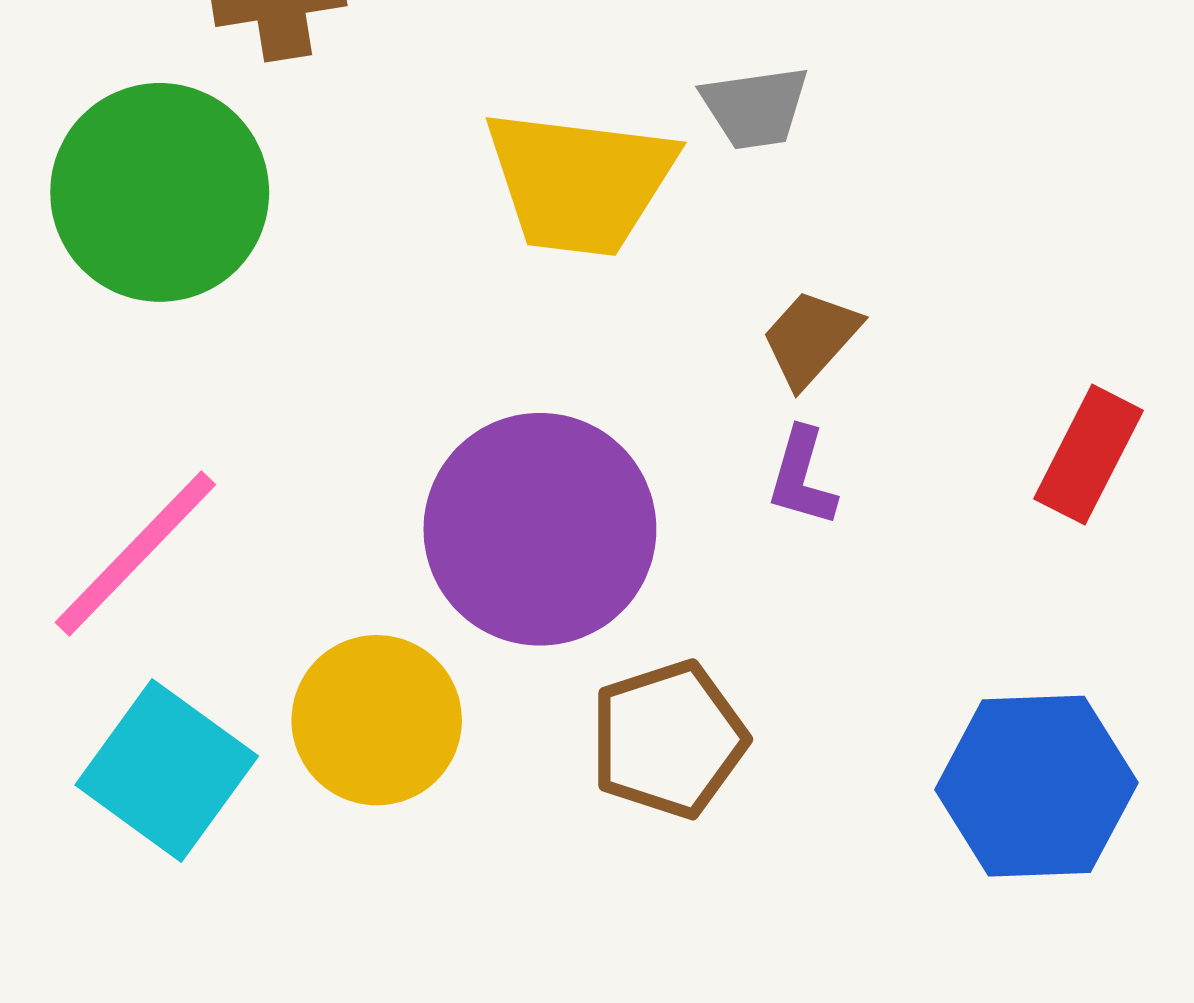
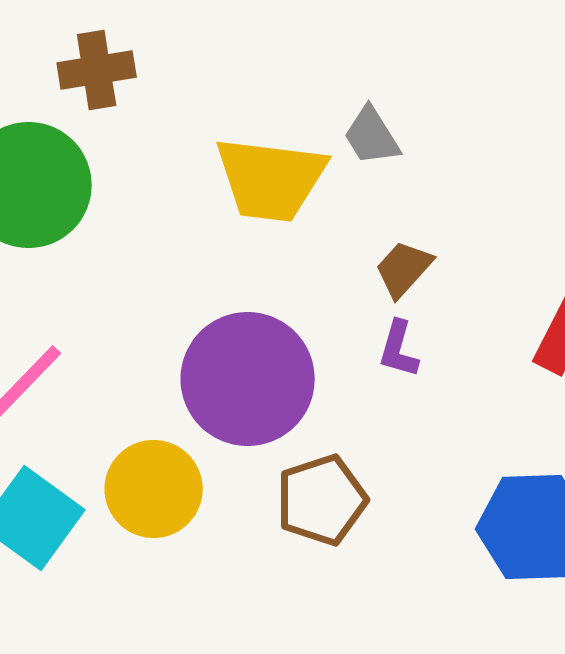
gray trapezoid: (755, 107) -> (372, 136), turned 66

